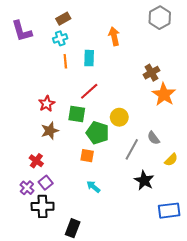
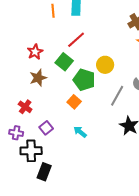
green square: (77, 114) -> (64, 62), turned 30
orange square: (87, 156) -> (74, 102), turned 32
purple square: (46, 183) -> (46, 128), moved
purple cross: (27, 188) -> (16, 133), turned -32
black rectangle: (73, 228) -> (44, 172), moved

